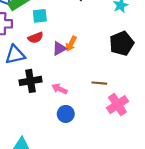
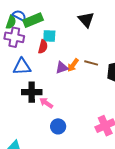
red semicircle: (36, 38) -> (43, 47), moved, turned -64
brown line: (99, 83) -> (91, 63), moved
pink arrow: (59, 89) -> (46, 103), moved

